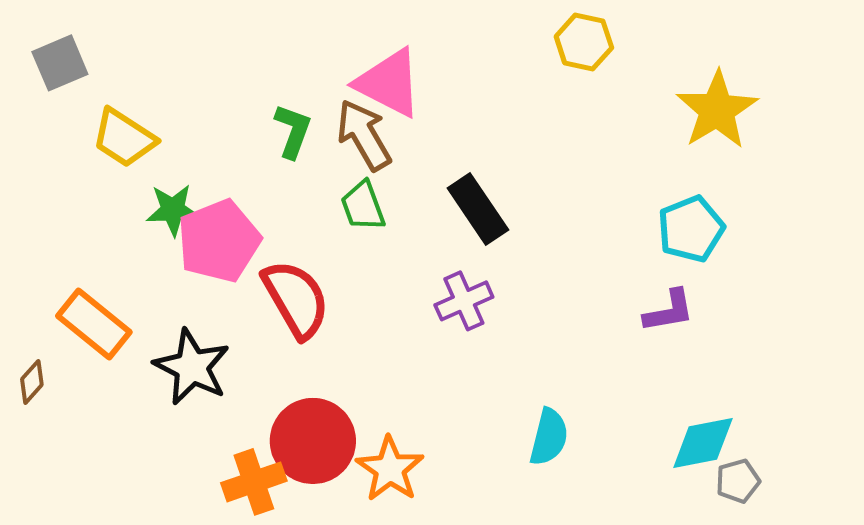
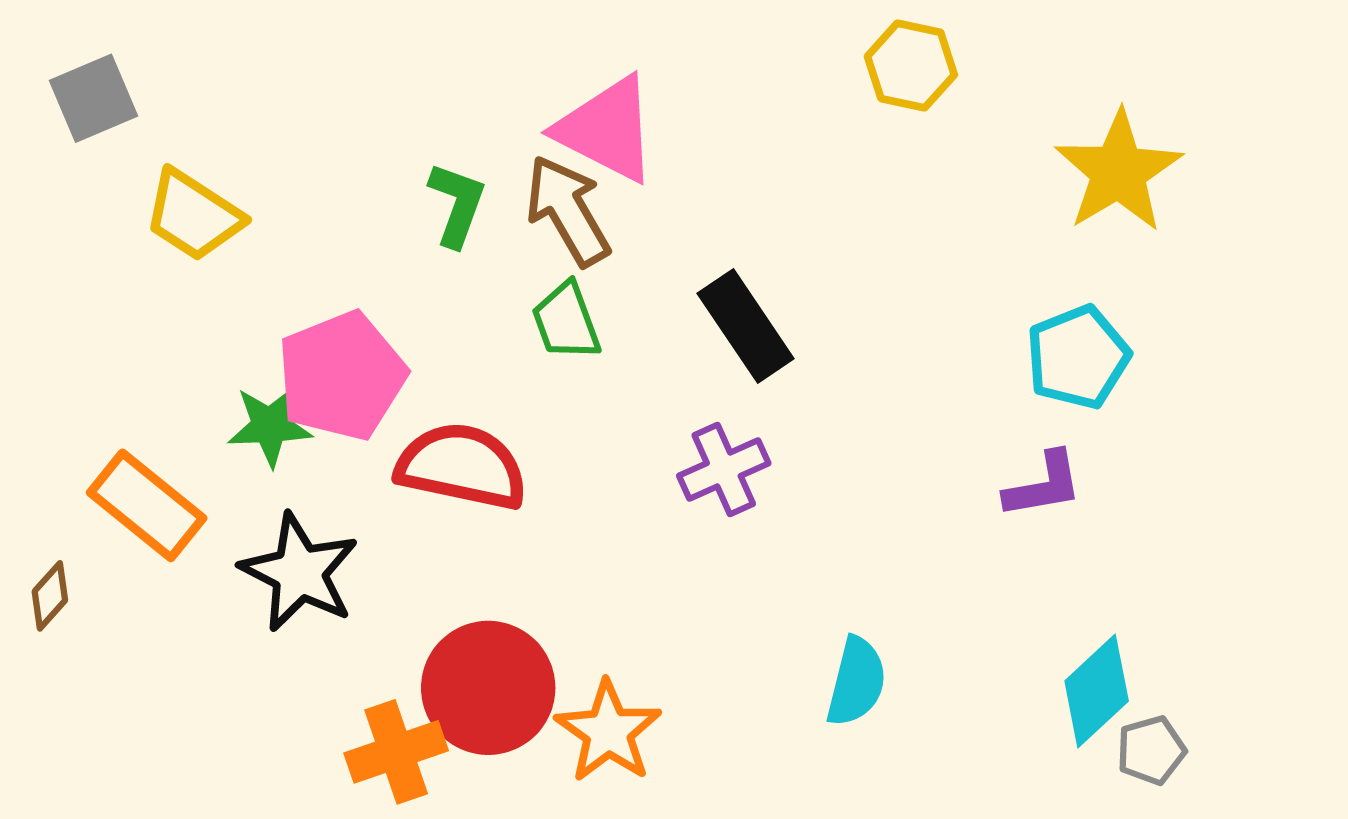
green star: (173, 210) -> (270, 426), moved
red semicircle: (296, 299) -> (462, 466), turned -48
cyan diamond: (703, 443) -> (1097, 691), turned -32

